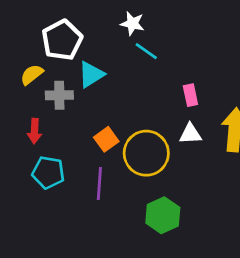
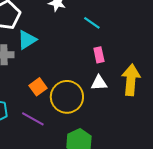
cyan line: (146, 51) -> (92, 23), moved
purple line: (99, 184) -> (33, 119), turned -65

